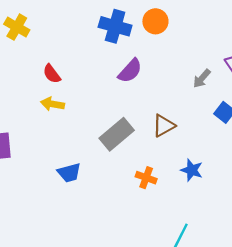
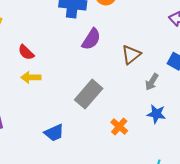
gray arrow: (202, 78) -> (152, 82), moved
brown triangle: (164, 126) -> (131, 55), moved
orange cross: (146, 178) -> (119, 126), turned 30

